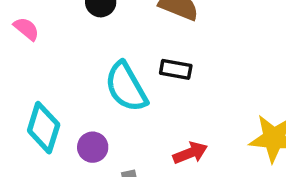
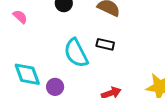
cyan diamond: (44, 128) -> (27, 74), turned -40

